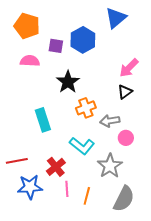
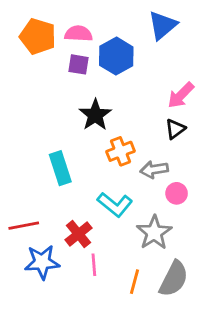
pink semicircle: (30, 61) -> (78, 34), moved
orange line: (87, 196) -> (135, 282), moved

